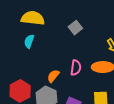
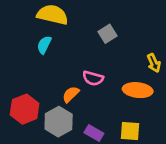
pink semicircle: (76, 68) -> (93, 78), moved, turned 91

